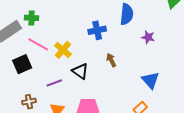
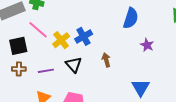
blue cross: (97, 30) -> (84, 36), moved, turned -30
brown cross: (29, 102) -> (19, 69), moved

